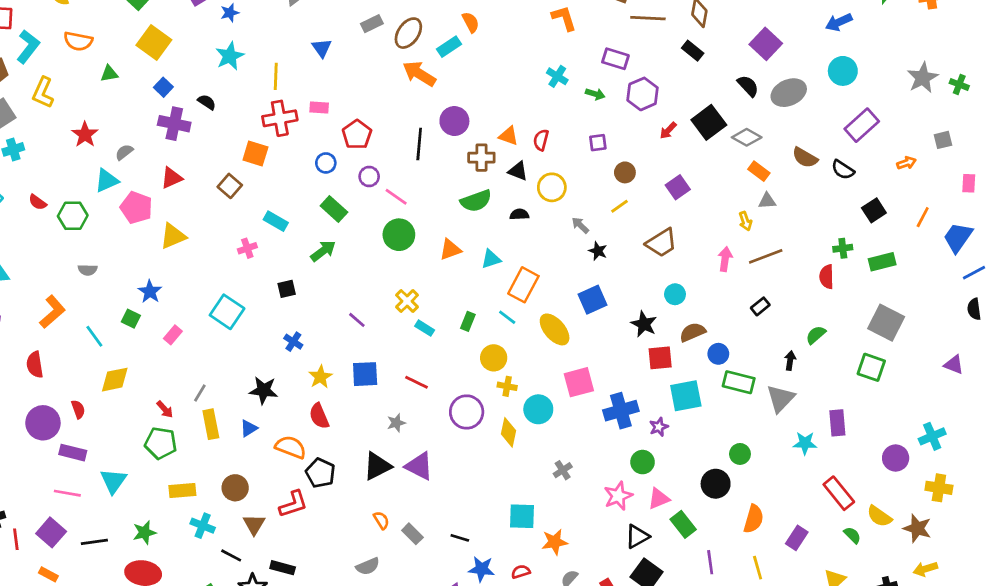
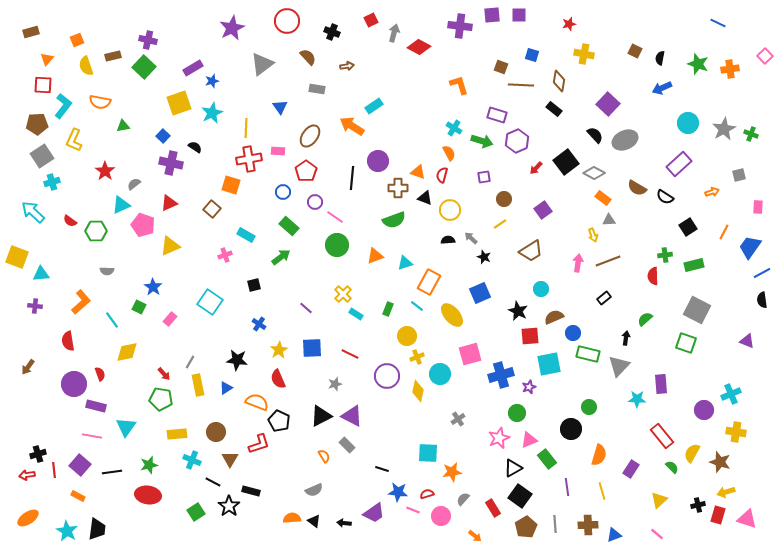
orange semicircle: (471, 22) -> (449, 153), moved
gray rectangle: (372, 24) -> (317, 89), turned 35
brown ellipse: (408, 33) -> (310, 136), moved
yellow square: (154, 43) -> (179, 103), moved, turned 35
cyan circle: (843, 71) -> (688, 123), moved
green arrow: (595, 94) -> (482, 141), size x1.5
black semicircle: (519, 214) -> (448, 240), moved
yellow cross: (507, 386) -> (417, 357), turned -32
yellow semicircle: (879, 516) -> (692, 453), turned 84
gray rectangle: (412, 534) -> (347, 445), moved

